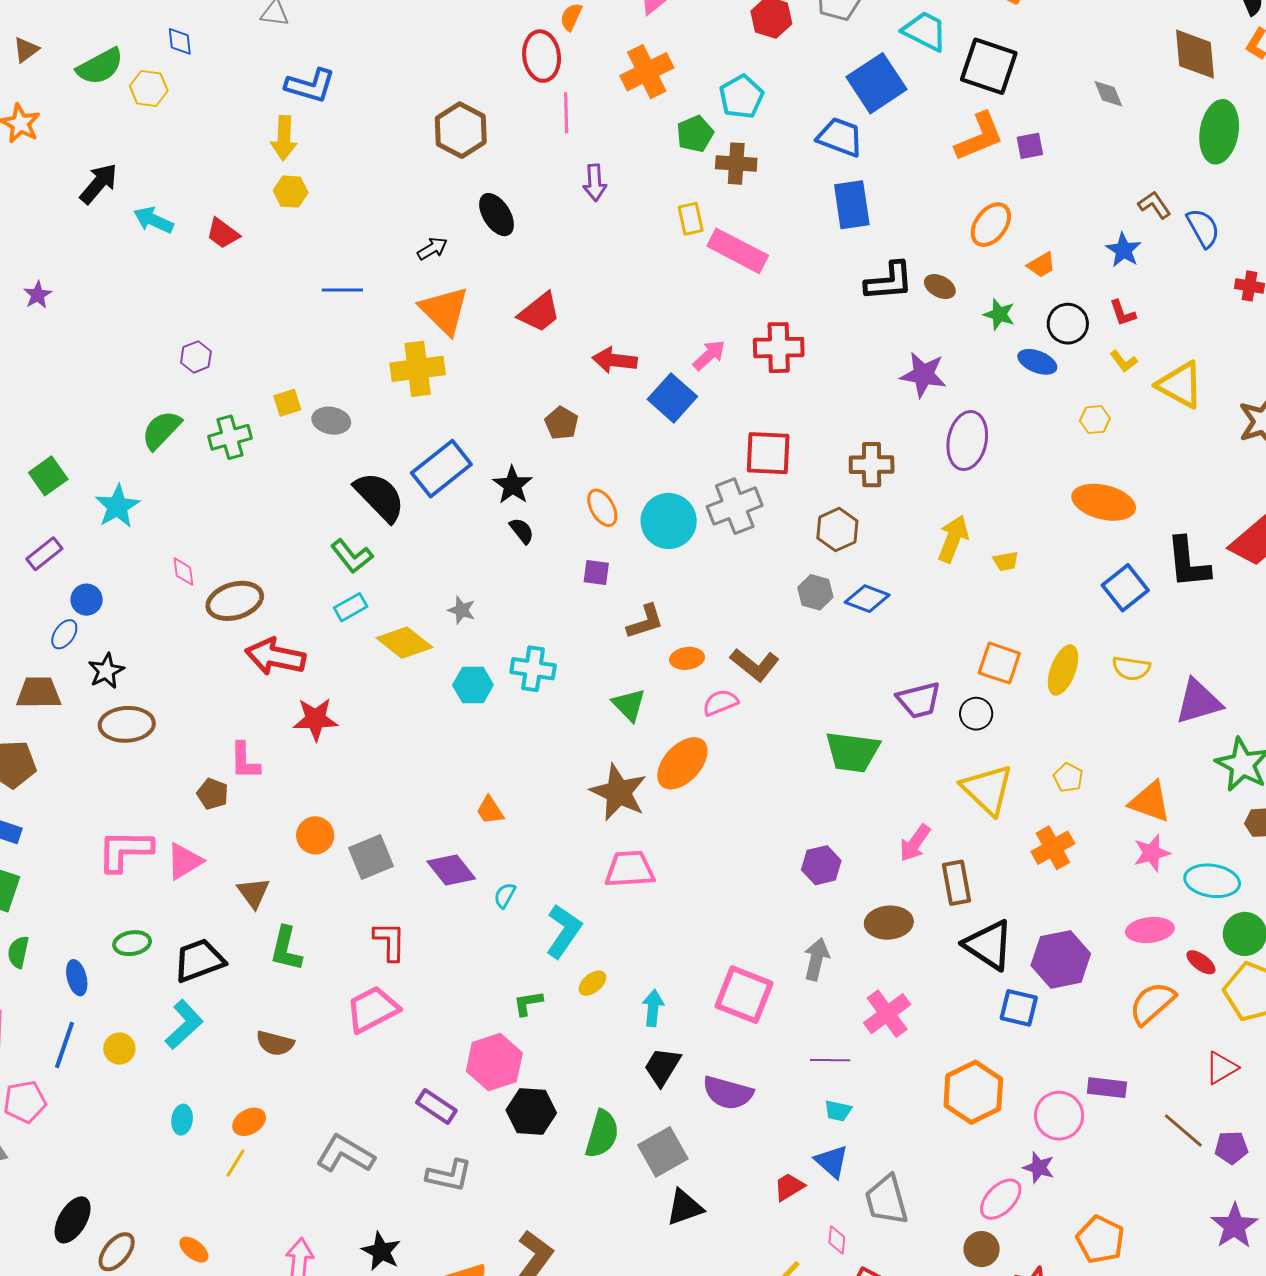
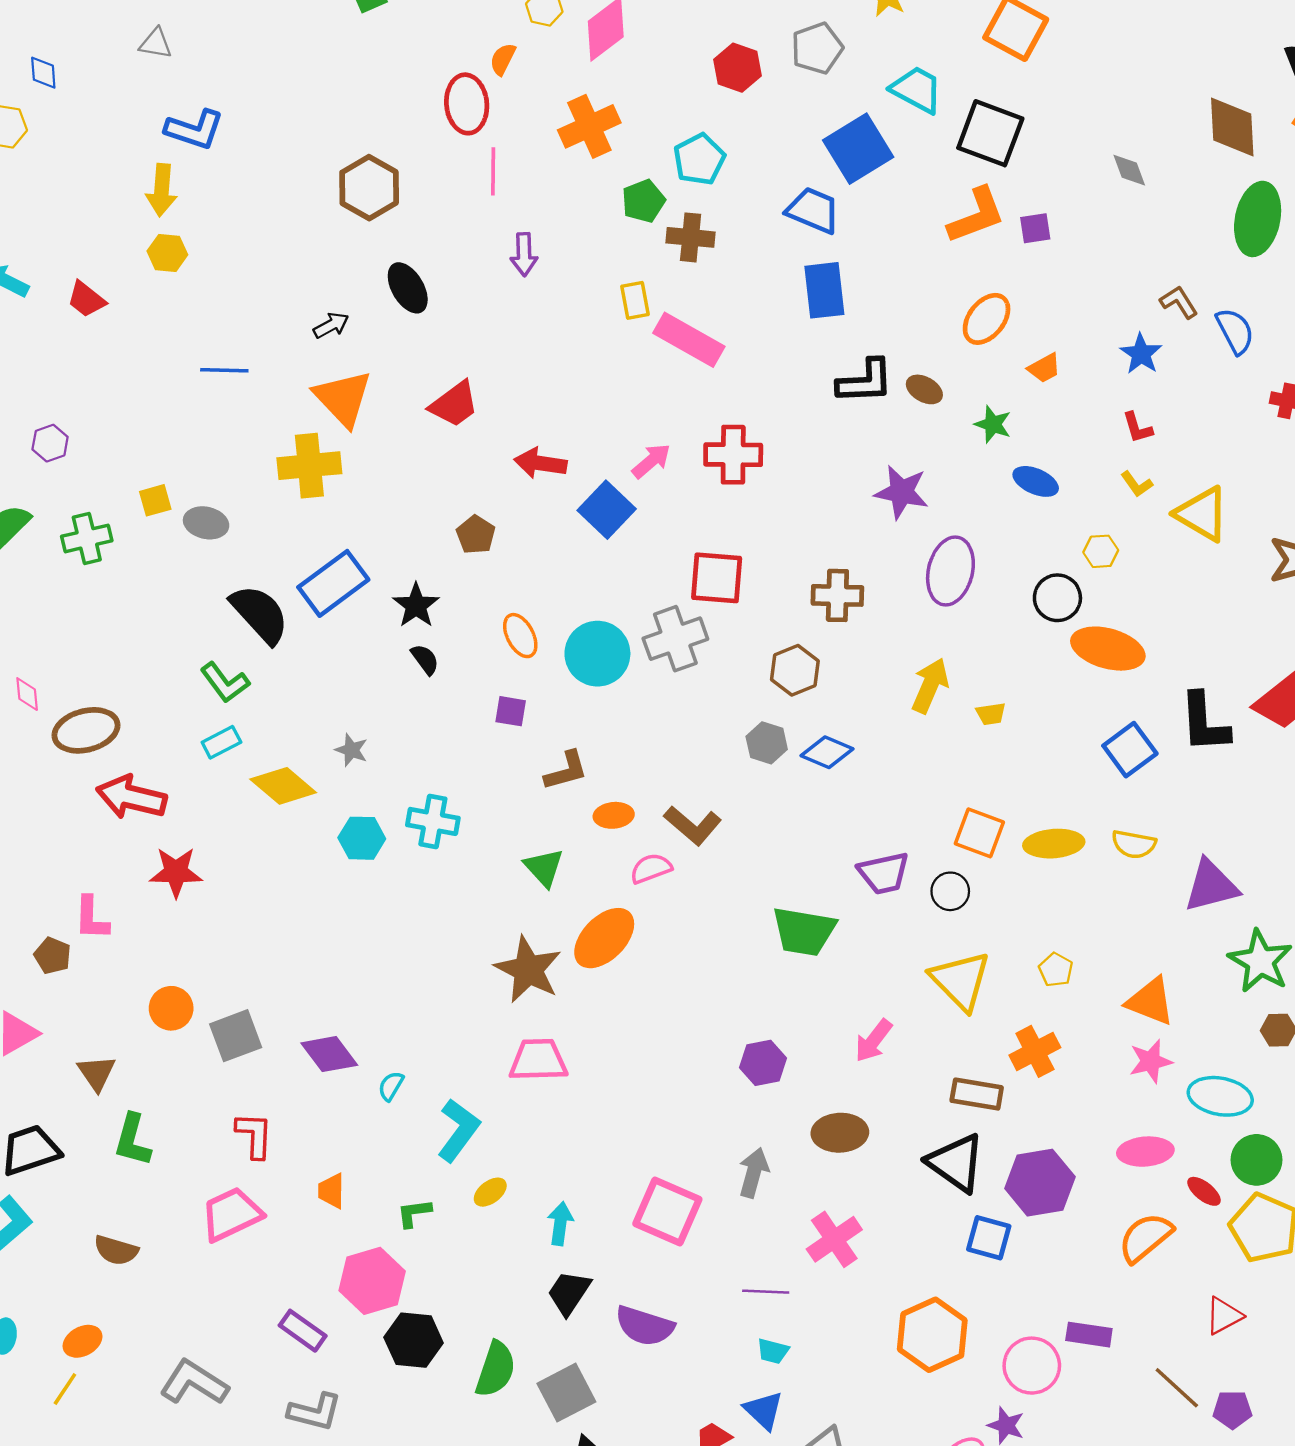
black circle: (1068, 324) -> (1057, 598), moved
yellow ellipse: (1063, 670) -> (1054, 844), turned 63
orange trapezoid: (490, 810) -> (331, 1191), moved, turned 32
brown rectangle: (956, 883) -> (977, 1094), moved, turned -72

